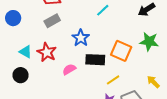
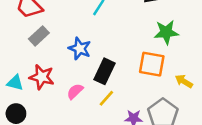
orange square: (121, 51) -> (152, 64), moved
black rectangle: (95, 60) -> (105, 71), turned -54
yellow line: (113, 80) -> (106, 98), moved

